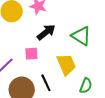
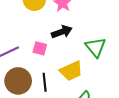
yellow trapezoid: (66, 64) -> (71, 71), turned 70

